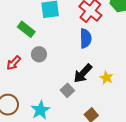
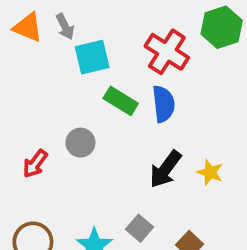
green rectangle: (26, 29) -> (121, 101), moved
gray square: (67, 90) -> (140, 228), moved

